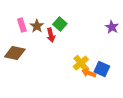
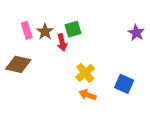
green square: (60, 24) -> (73, 29), turned 32
yellow cross: (81, 63) -> (85, 73), moved
orange arrow: (89, 73) -> (88, 95), moved

